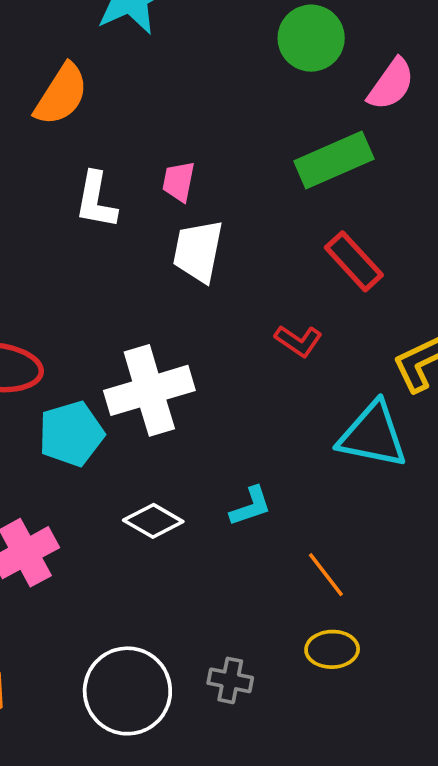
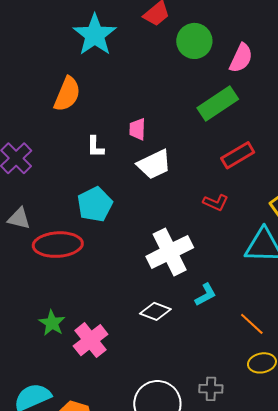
white L-shape: (96, 200) -> (95, 147), size x0.7
white trapezoid: (198, 251) -> (154, 164), turned -117
red rectangle: (354, 261) -> (238, 155), turned -68
white cross: (149, 390) -> (170, 252), moved
cyan pentagon: (71, 434) -> (95, 204), moved

